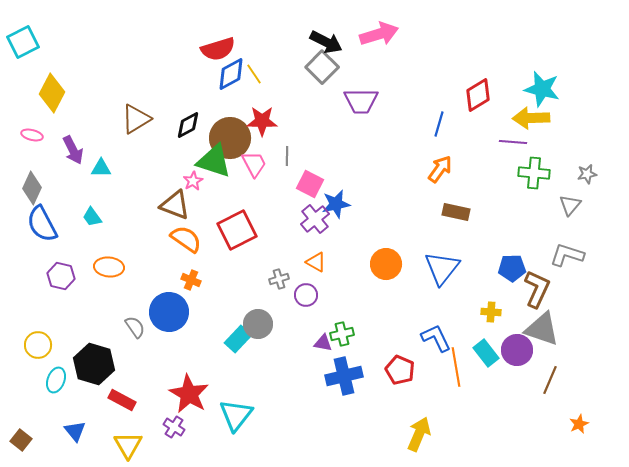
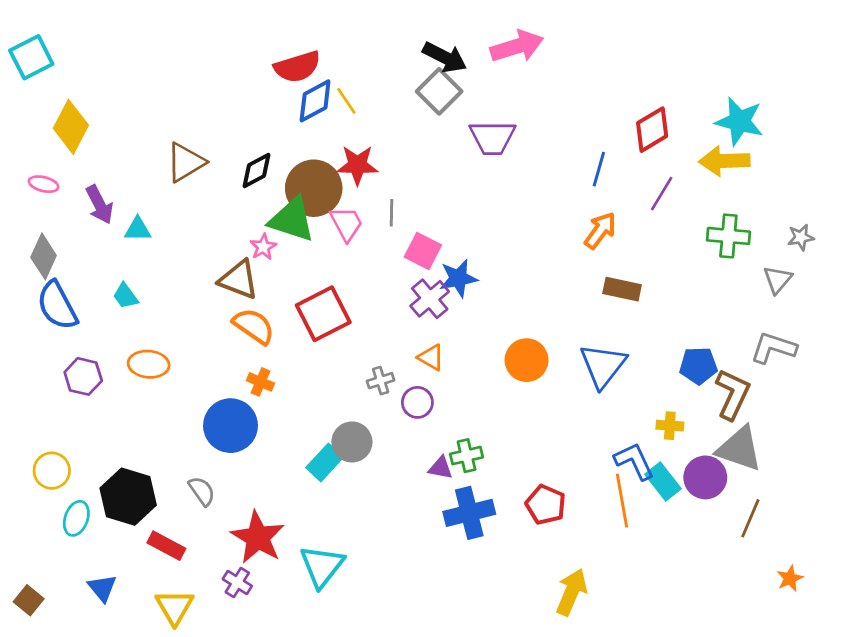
purple line: (513, 142) -> (662, 194), moved, turned -64
gray semicircle: (135, 327) -> (202, 491), moved
blue L-shape: (436, 338) -> (634, 461), moved

